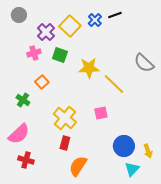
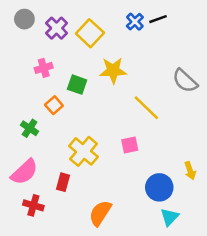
black line: (115, 15) -> (158, 19), moved
blue cross: (95, 20) -> (135, 22), moved
purple cross: (46, 32) -> (57, 28), moved
green square: (60, 55) -> (77, 85), moved
yellow star: (89, 68) -> (113, 70), moved
red rectangle: (65, 143) -> (63, 182), moved
yellow arrow: (148, 151) -> (190, 171), moved

